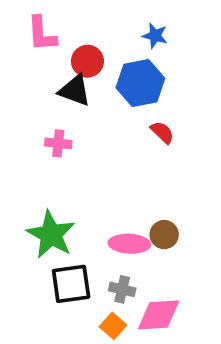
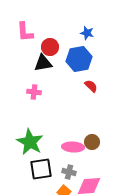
black triangle: (75, 90) -> (43, 63), turned -30

